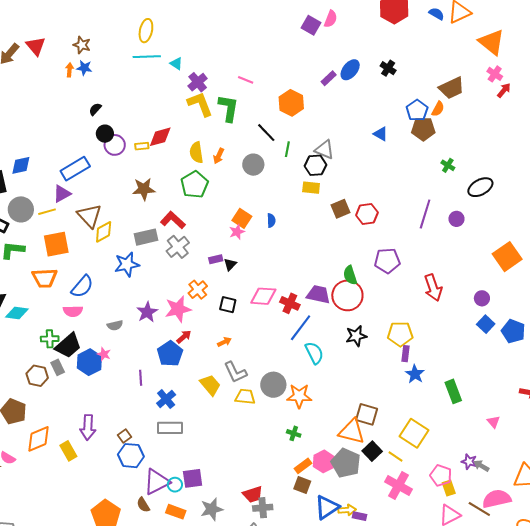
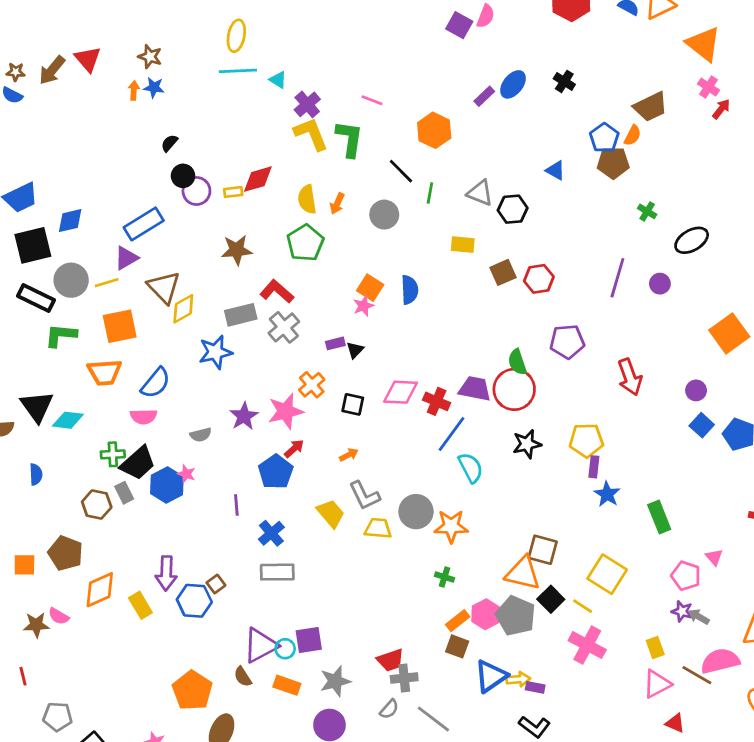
black hexagon: (316, 165) -> (513, 209), moved
blue semicircle: (271, 220) -> (410, 290), size x1.5
blue hexagon: (131, 456) -> (194, 601), moved
pink pentagon: (441, 476) -> (686, 576), moved

